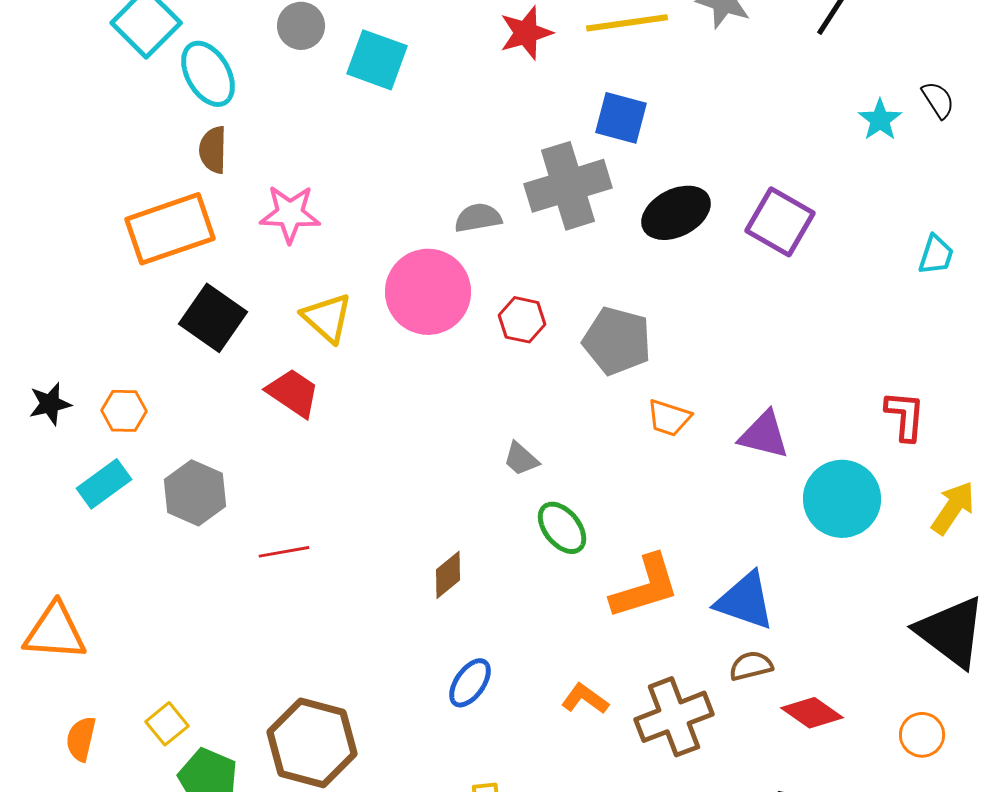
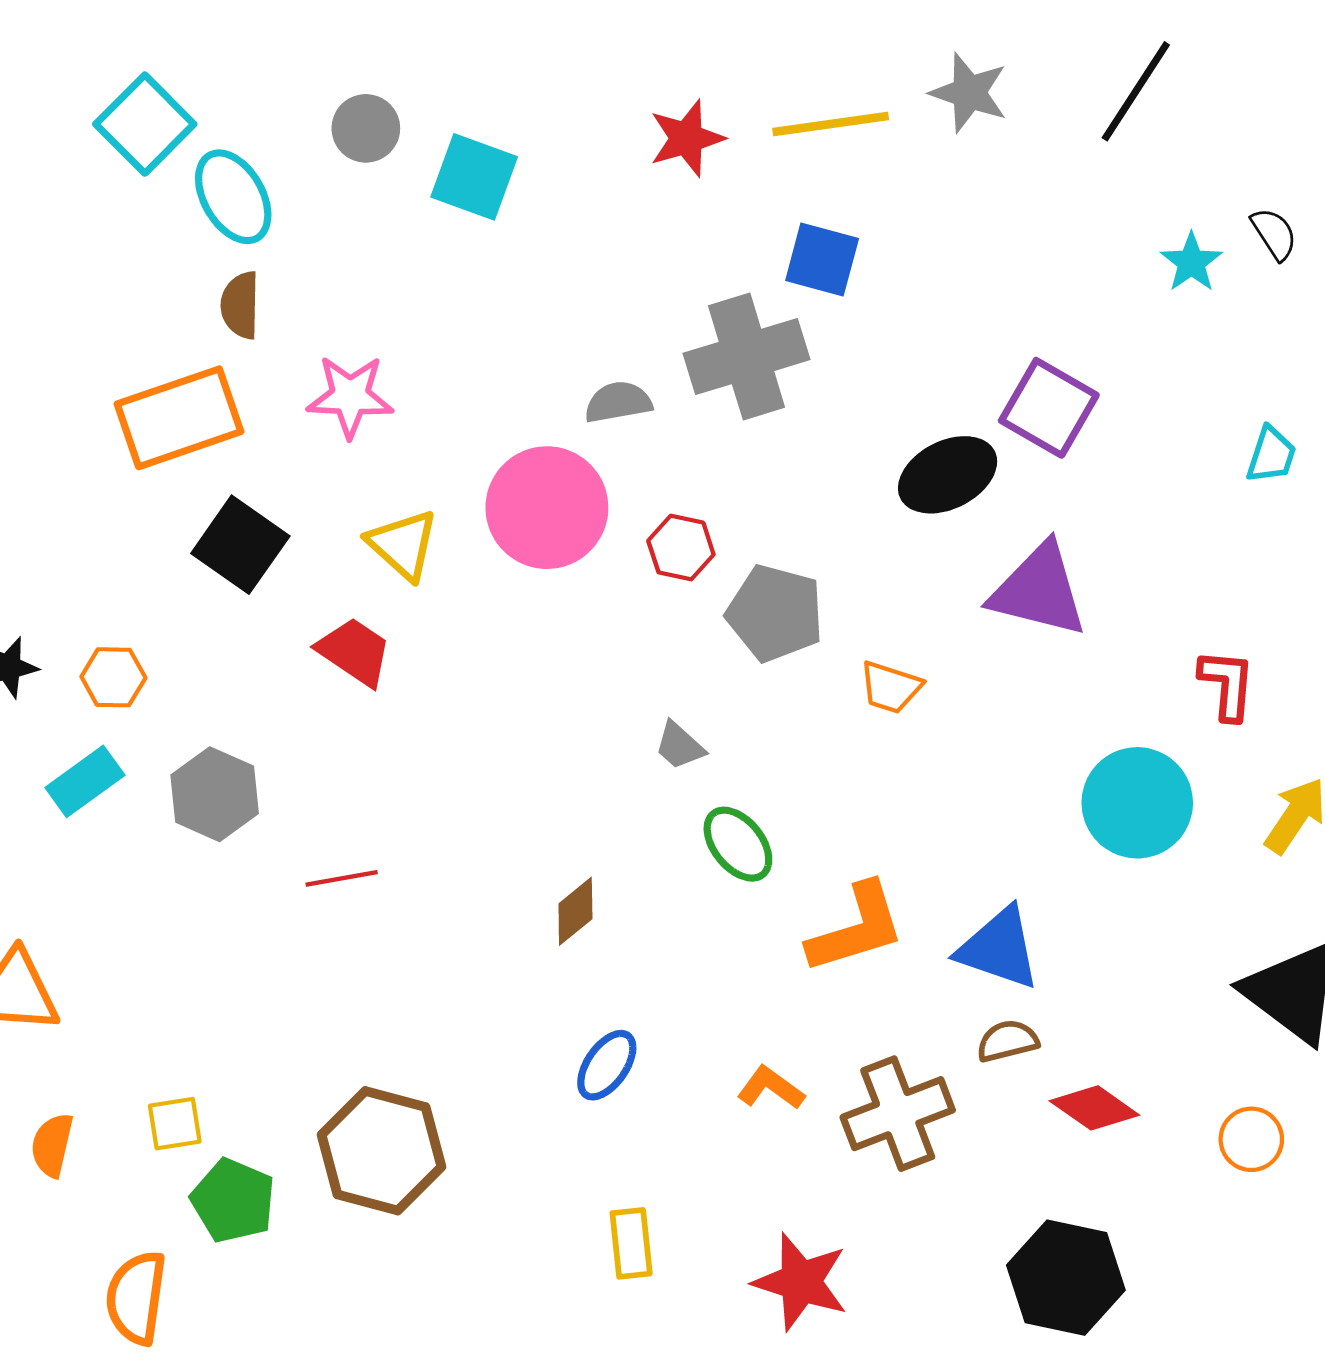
black ellipse: (676, 213) -> (948, 475), moved
gray pentagon: (617, 341) -> (775, 613), moved
purple triangle: (764, 435) -> (1039, 590), moved, size x1.4
yellow square: (167, 724) -> (175, 1124), turned 30

